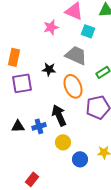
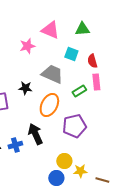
cyan square: (88, 31) -> (71, 54), moved
orange ellipse: (73, 86) -> (49, 105), turned 50
yellow circle: (63, 142) -> (64, 161), moved

